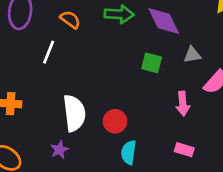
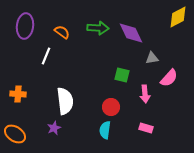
green square: (152, 63) -> (122, 75), moved
red circle: (115, 121) -> (111, 107), moved

